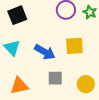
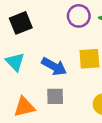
gray square: (55, 78) -> (55, 96), moved

